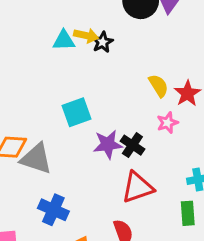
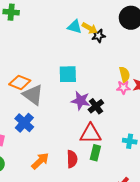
pink star: (167, 123) -> (123, 87), moved
blue cross: (53, 210) -> (24, 123), moved
green rectangle: (188, 213) -> (95, 153), moved

